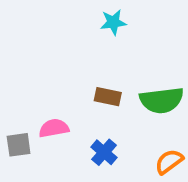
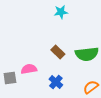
brown rectangle: (108, 97) -> (58, 52), turned 32

